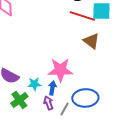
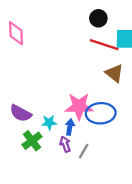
blue ellipse: (85, 98) -> (101, 113), moved

